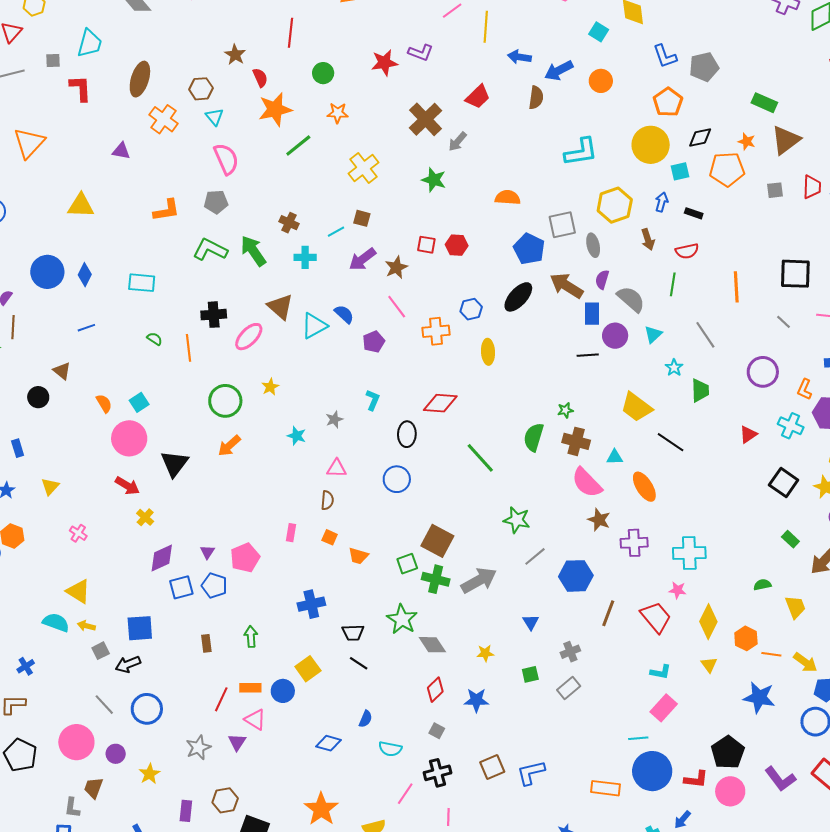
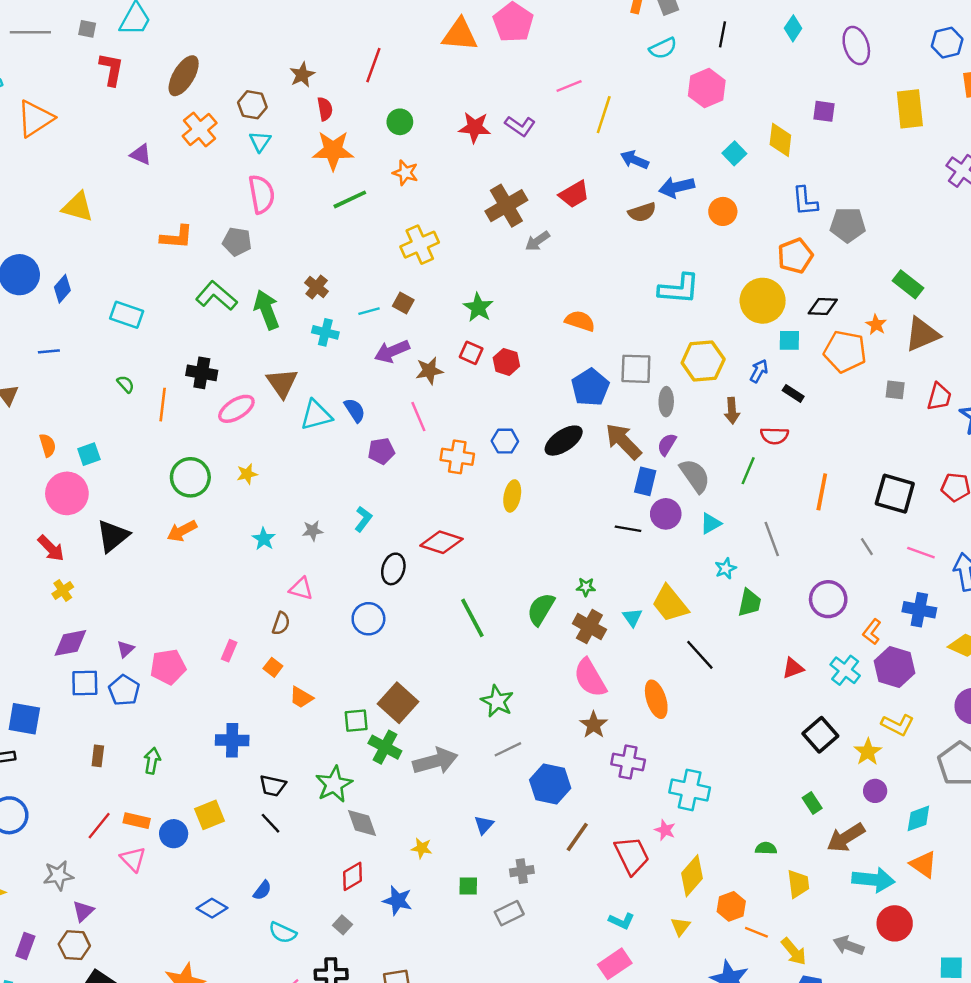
brown semicircle: (536, 98) -> (642, 212), turned 50
green star: (434, 180) -> (478, 307), moved
cyan triangle: (615, 457) -> (632, 617), moved, turned 42
purple triangle: (237, 742) -> (83, 911), moved

